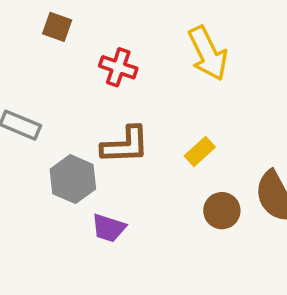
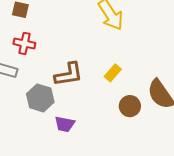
red cross: (118, 67) -> (24, 43), moved

